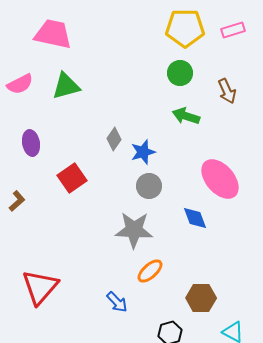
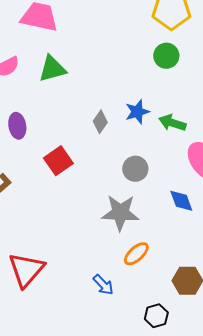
green arrow: (186, 116) -> (172, 123), moved
blue star: (143, 152) -> (137, 112), moved

